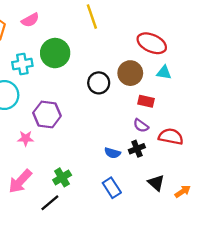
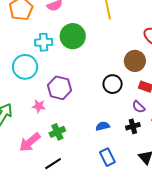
black circle: (99, 83) -> (113, 84), moved
blue semicircle: (112, 153) -> (103, 126), moved, turned 144
green cross: (62, 177) -> (57, 132), moved

